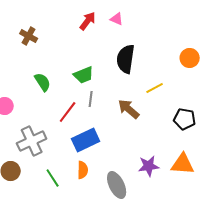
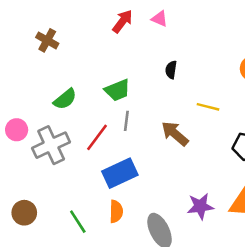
black semicircle: (126, 59) -> (171, 70), size x0.5
green semicircle: (43, 82) -> (65, 99), turned 84
yellow line: (155, 88) -> (208, 107), turned 42
gray cross: (32, 141) -> (51, 145), moved

